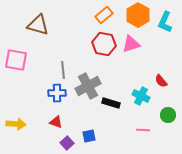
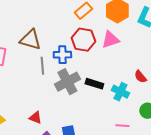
brown triangle: (38, 25) -> (30, 40), moved
blue cross: (57, 93) -> (62, 55), moved
black rectangle: (111, 103) -> (94, 84), moved

